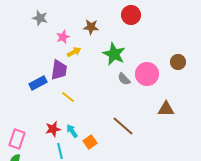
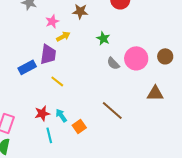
green star: (114, 54) -> (103, 38), size x0.6
brown circle: (178, 62) -> (165, 56), moved

